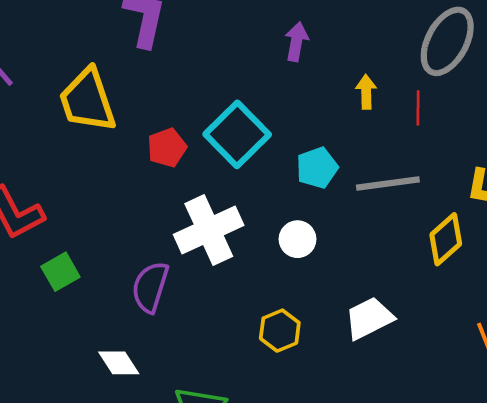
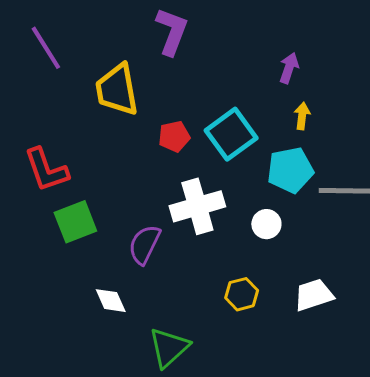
yellow arrow: (366, 92) -> (302, 116), moved
cyan pentagon: (317, 168) -> (290, 170), size x1.4
green square: (60, 272) -> (75, 222), size x1.4

